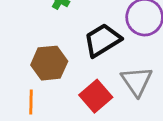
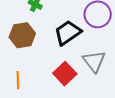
brown hexagon: (49, 63) -> (22, 35), moved

